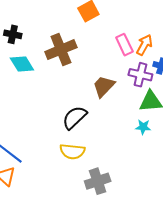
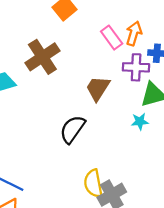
cyan star: (143, 127) -> (140, 121), moved
yellow semicircle: (72, 151) -> (93, 183), moved, turned 85

